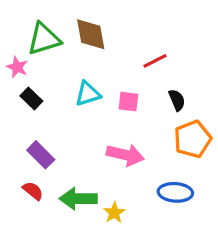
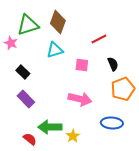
brown diamond: (91, 34) -> (58, 22), turned 30
cyan triangle: (88, 94) -> (55, 50), moved
black rectangle: (31, 98) -> (23, 72), moved
red semicircle: (33, 191) -> (30, 139), moved

